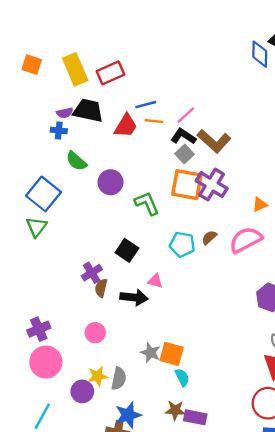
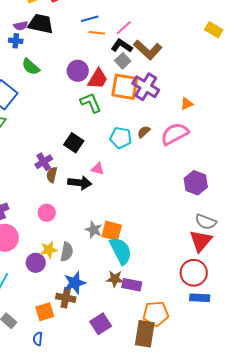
red trapezoid: (126, 126) -> (98, 79), moved
purple circle: (110, 182) -> (78, 71), moved
cyan semicircle: (182, 377) -> (121, 251), size x1.8

